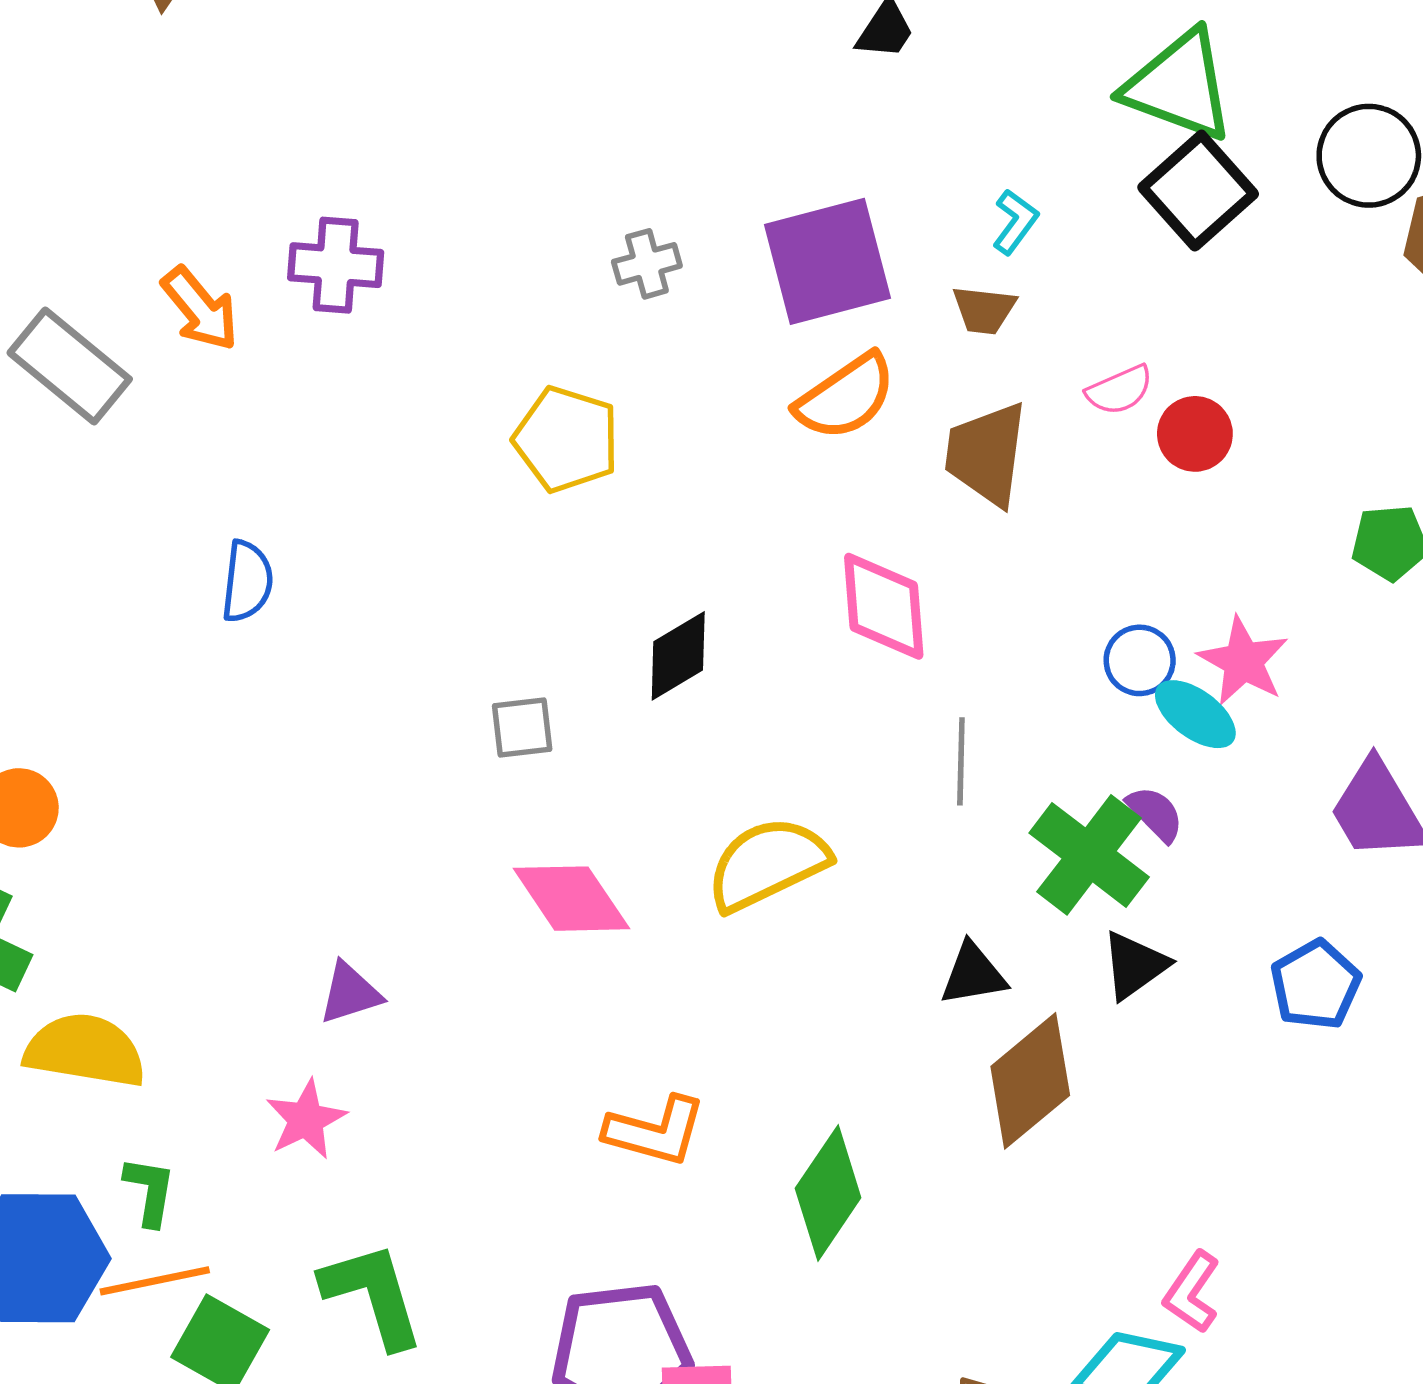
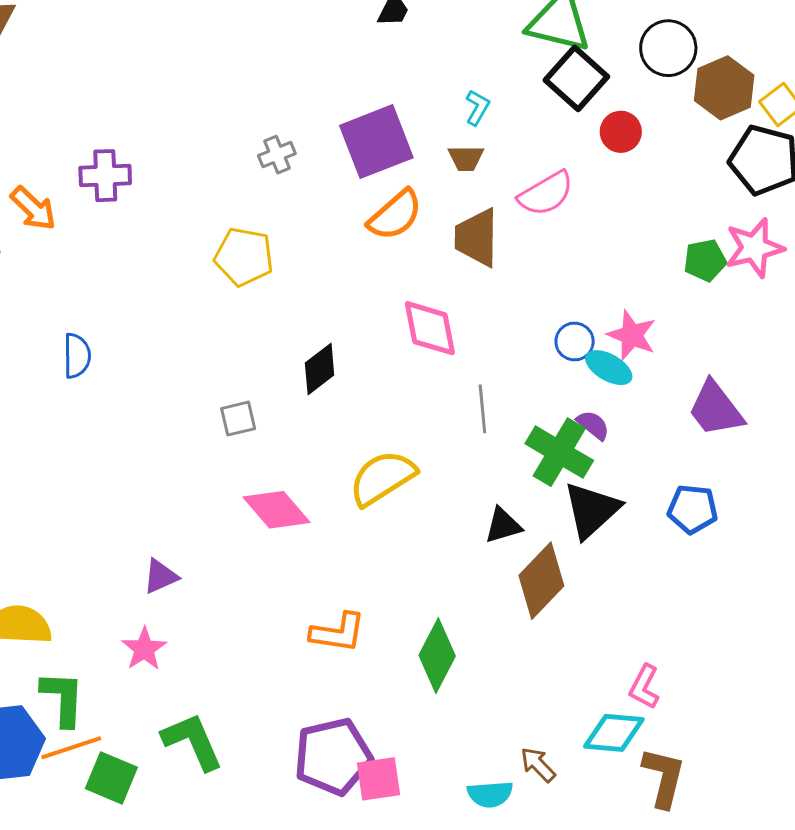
pink semicircle: (1120, 390) -> (546, 194), size x1.5
red circle: (1195, 434) -> (621, 132), moved
black triangle: (1135, 965) -> (592, 510), size x1.5
blue pentagon: (1315, 985) -> (693, 509), turned -30
green L-shape: (150, 1191) -> (63, 698), size x1.5

